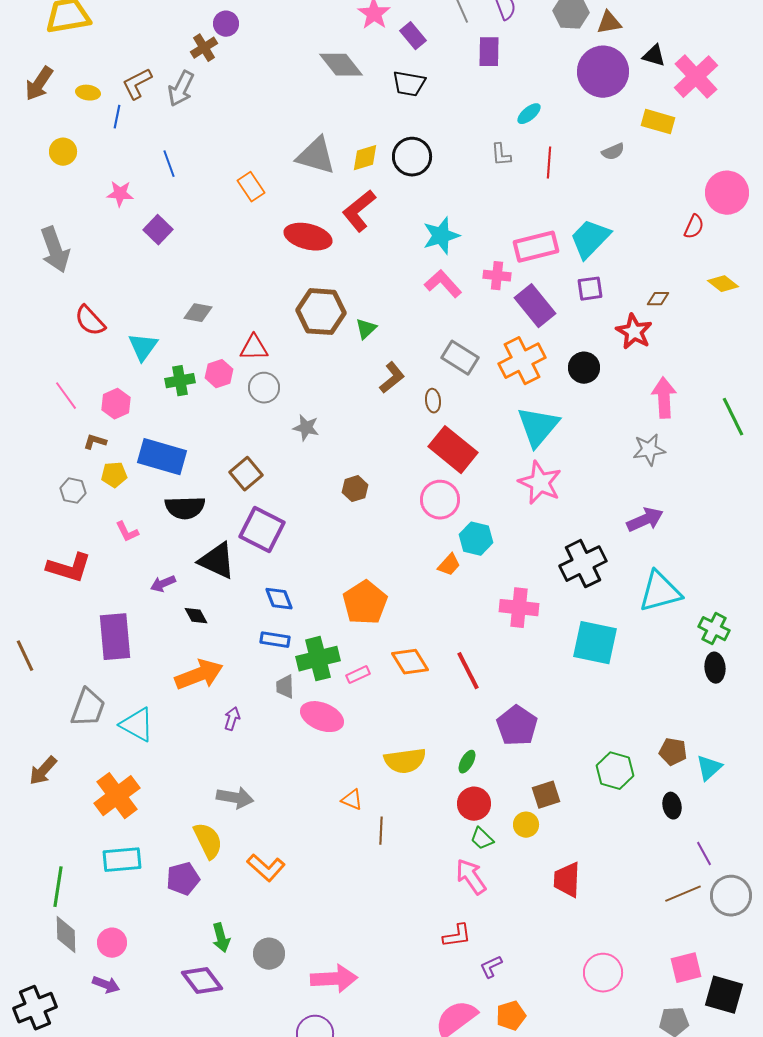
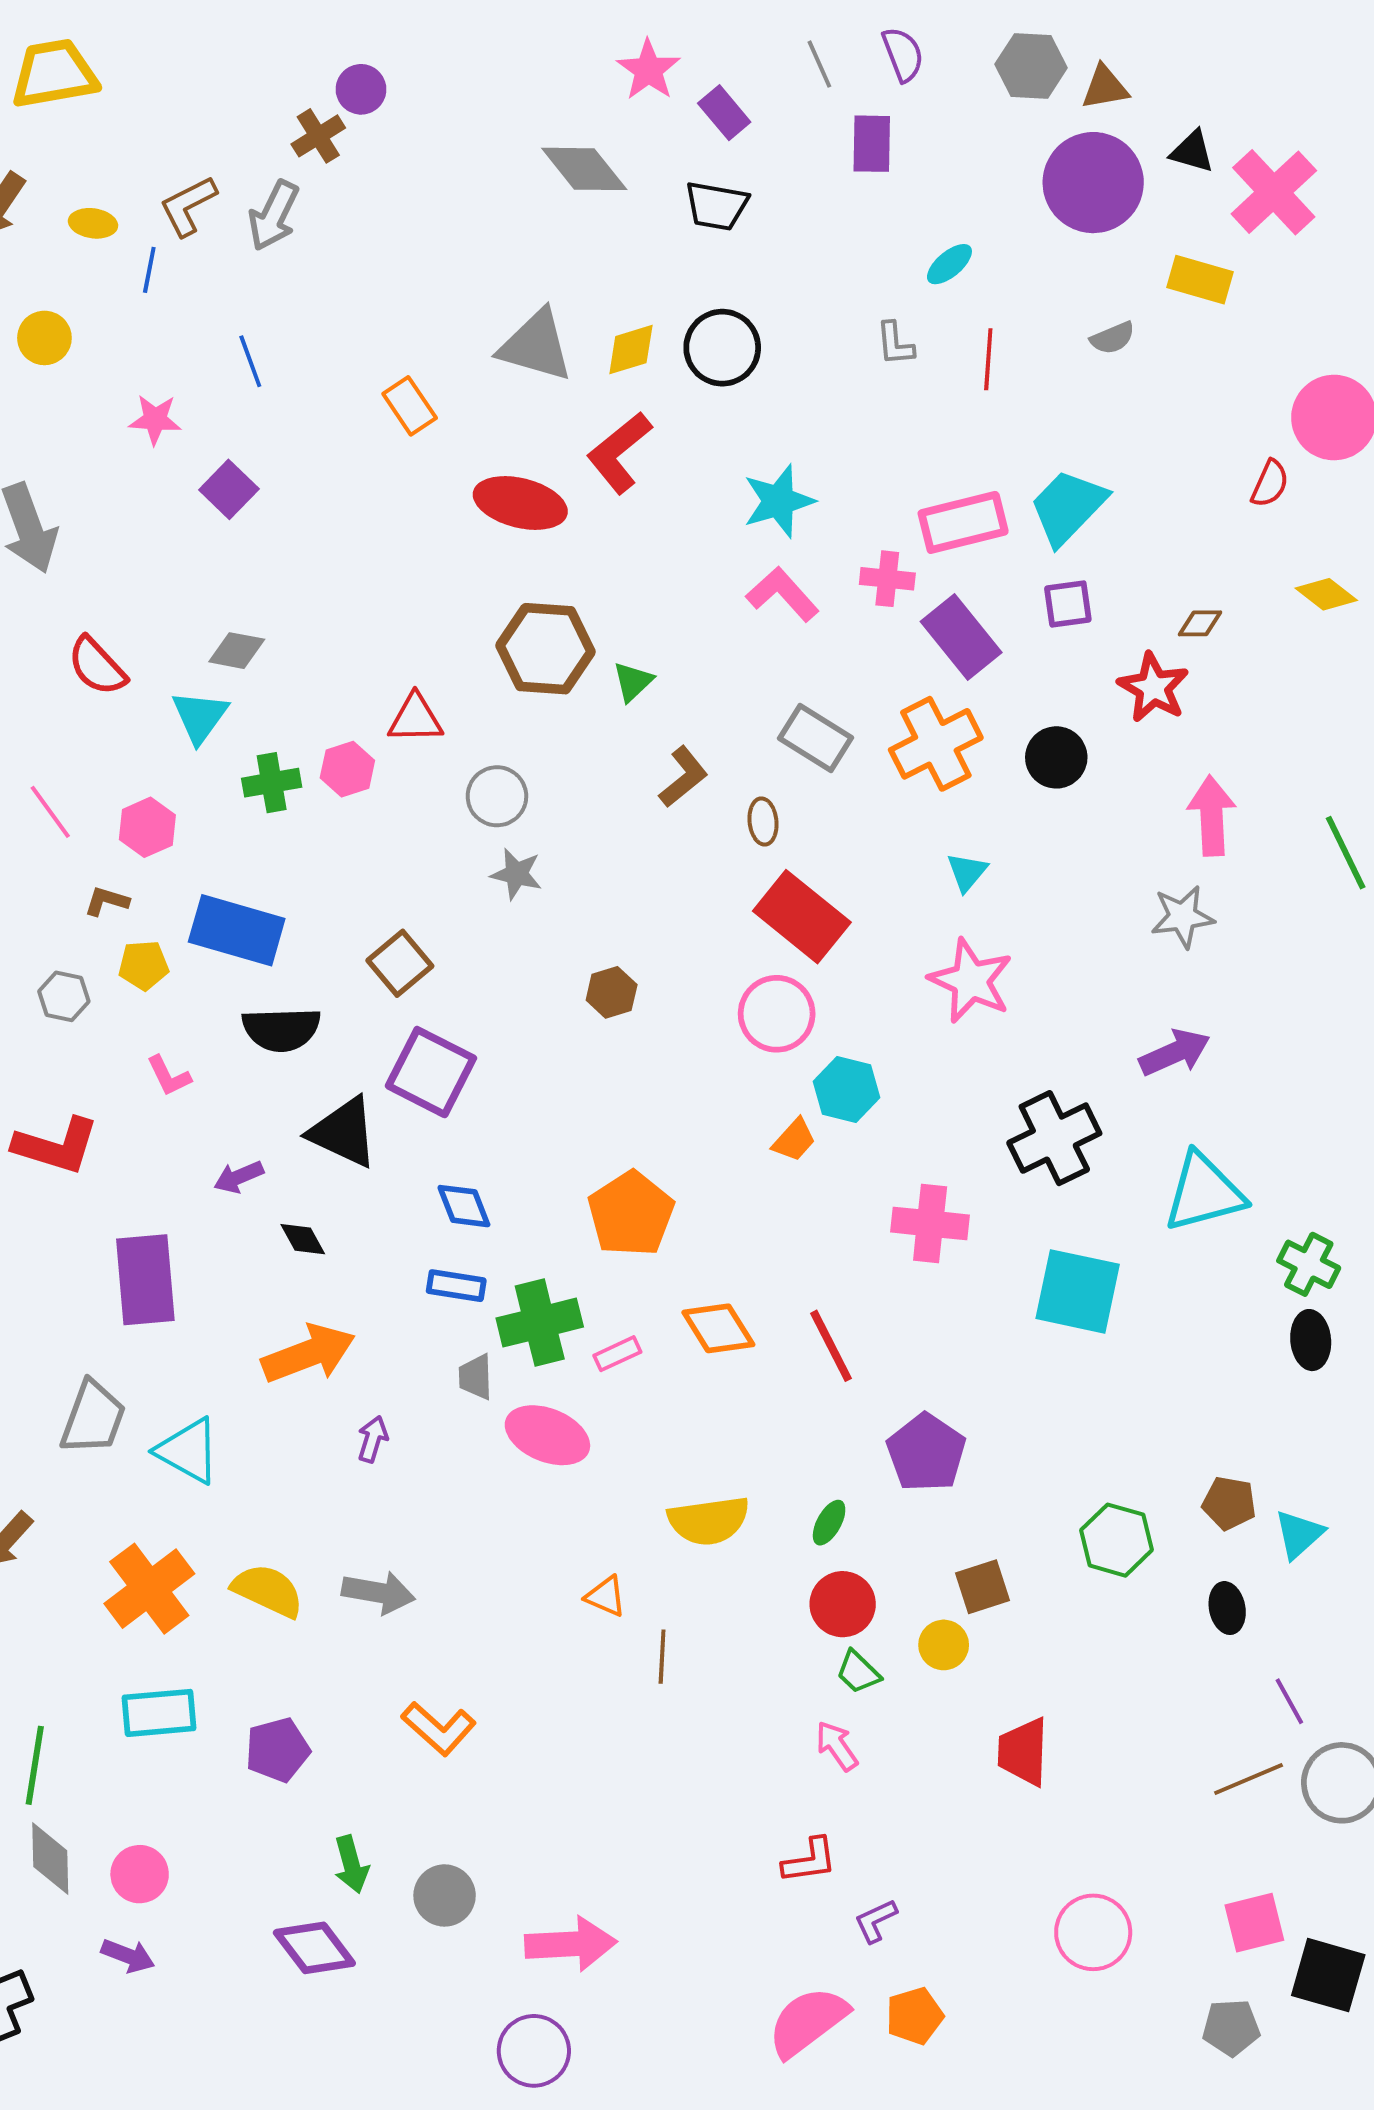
gray diamond: (198, 313) -> (237, 651), moved
gray circle: (264, 388) -> (497, 796), moved
cyan triangle: (538, 427) -> (967, 872), size x0.5
yellow semicircle: (208, 841) -> (268, 1591), moved, turned -39
pink arrow: (471, 877) -> (837, 1746), size x0.7

